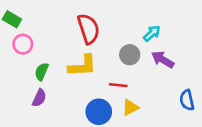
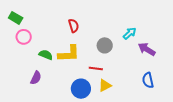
red semicircle: (89, 29) -> (74, 26), size x0.6
cyan arrow: (152, 33) -> (130, 33), moved
purple arrow: (163, 60) -> (147, 49), moved
green semicircle: (42, 72) -> (46, 55), moved, turned 88

